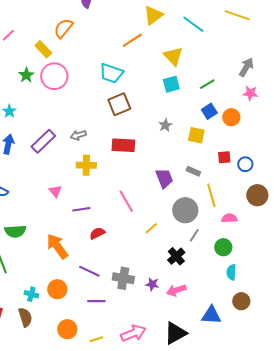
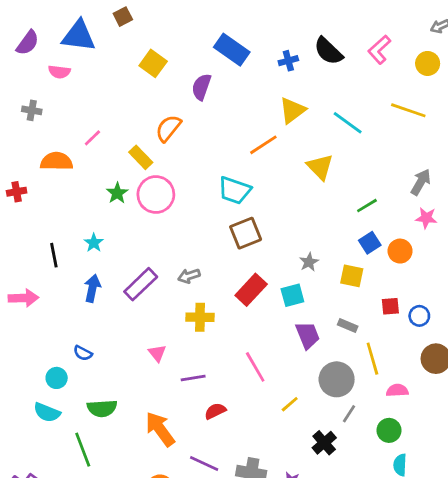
cyan square: (171, 84) -> (292, 295), moved
red rectangle: (123, 145) -> (251, 290), turned -50

